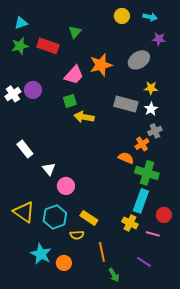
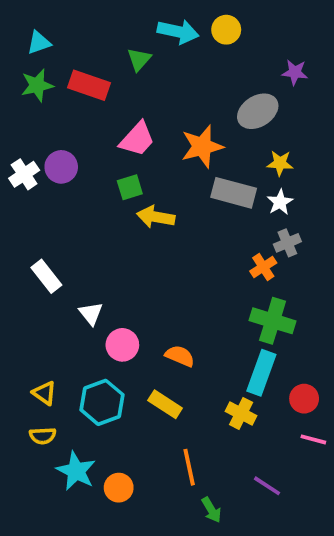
cyan arrow: (150, 17) -> (178, 32), moved, size x1.5
orange star: (101, 65) -> (202, 146), moved
orange semicircle: (126, 158) -> (180, 356), moved
yellow triangle: (24, 212) -> (44, 393), size x0.6
pink line: (153, 234) -> (313, 439), moved
yellow semicircle: (77, 235) -> (43, 436), moved

